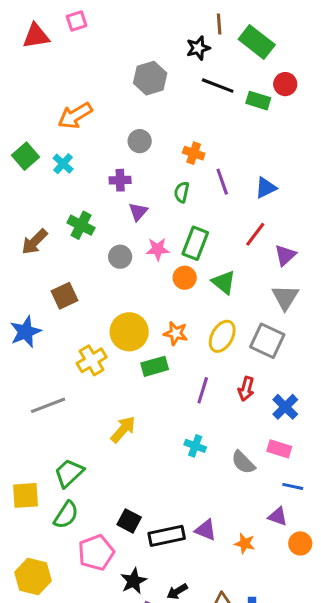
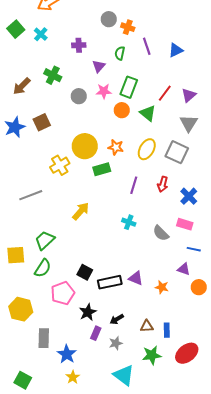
gray circle: (140, 141) -> (109, 19), moved
purple triangle: (138, 212) -> (99, 66), moved
red line: (255, 234) -> (165, 93), moved
blue star: (26, 332) -> (15, 127), moved

